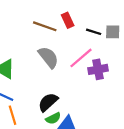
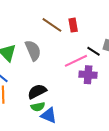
black line: (94, 32) -> (94, 51), moved
gray semicircle: (48, 57) -> (33, 50), moved

